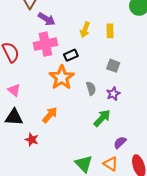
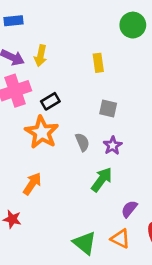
yellow arrow: (85, 30) -> (41, 56), moved

